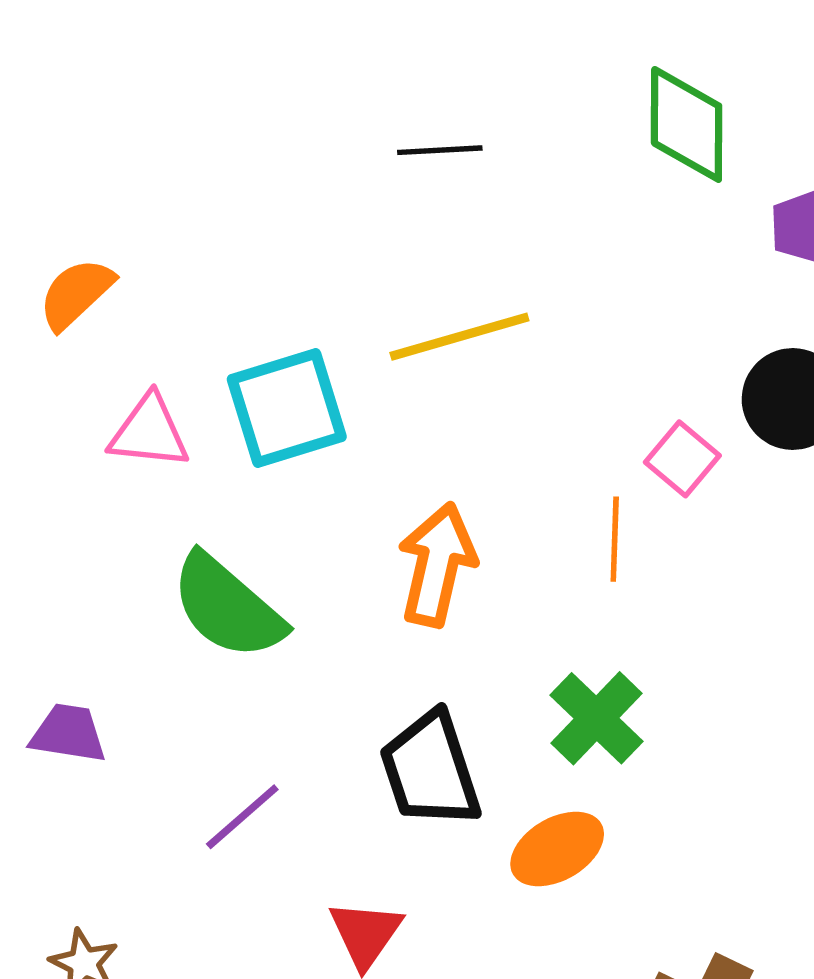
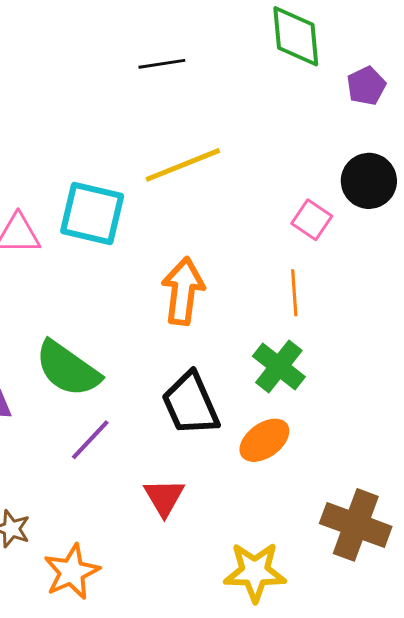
cyan square: (287, 408) -> (92, 213), turned 36
orange line: (615, 539) -> (294, 293), moved
green semicircle: (228, 607) -> (68, 369), moved

